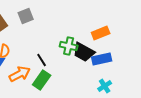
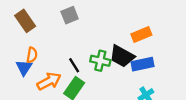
gray square: (26, 16) -> (70, 15), moved
green cross: (69, 46) -> (100, 61), moved

